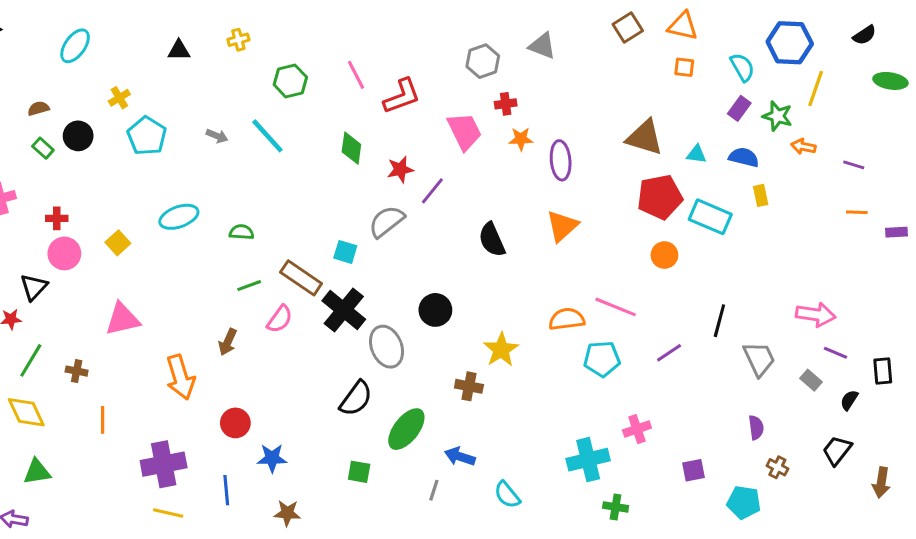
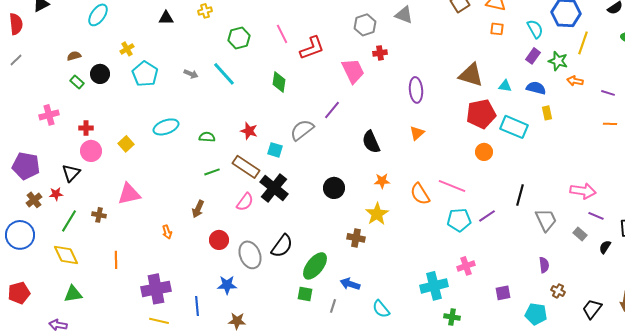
orange star: (521, 139) -> (382, 181), moved
red star: (400, 169) -> (249, 131), moved, turned 30
orange triangle: (562, 226) -> (417, 133), size x0.7
pink semicircle: (280, 319) -> (245, 202), moved
orange semicircle: (567, 319) -> (420, 194), turned -115
gray ellipse: (387, 347) -> (250, 255), moved
cyan pentagon: (602, 359) -> (459, 220), moved
brown cross: (77, 371) -> (99, 215), moved
orange arrow: (180, 377) -> (167, 232), size x0.5
red circle: (235, 423) -> (219, 240), moved
black trapezoid: (837, 450) -> (592, 309), moved
green square: (359, 472) -> (305, 294), moved

